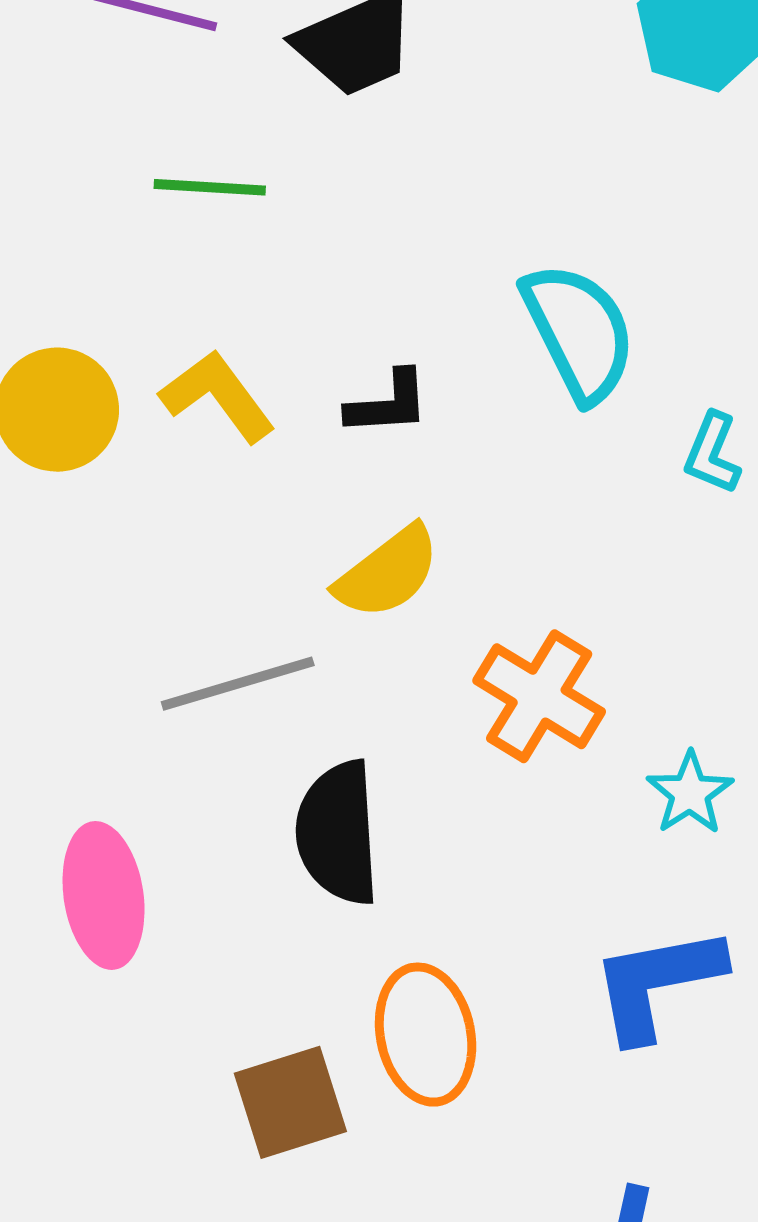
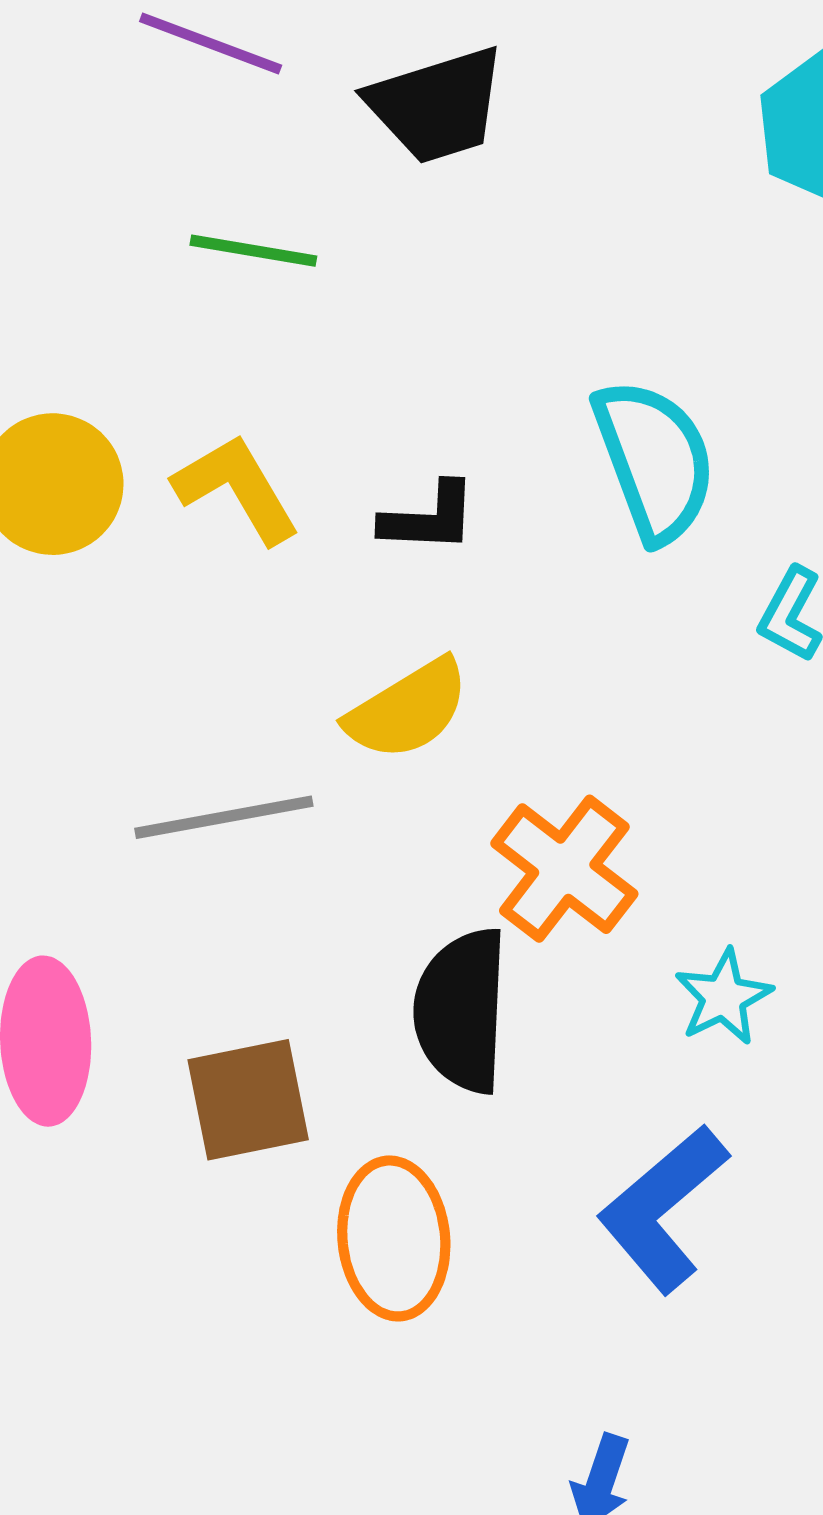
black semicircle: (338, 833) -> (461, 1010), moved
blue L-shape: (657, 983) -> (663, 1209), turned -36
brown square: (290, 1102) -> (248, 1100), moved

